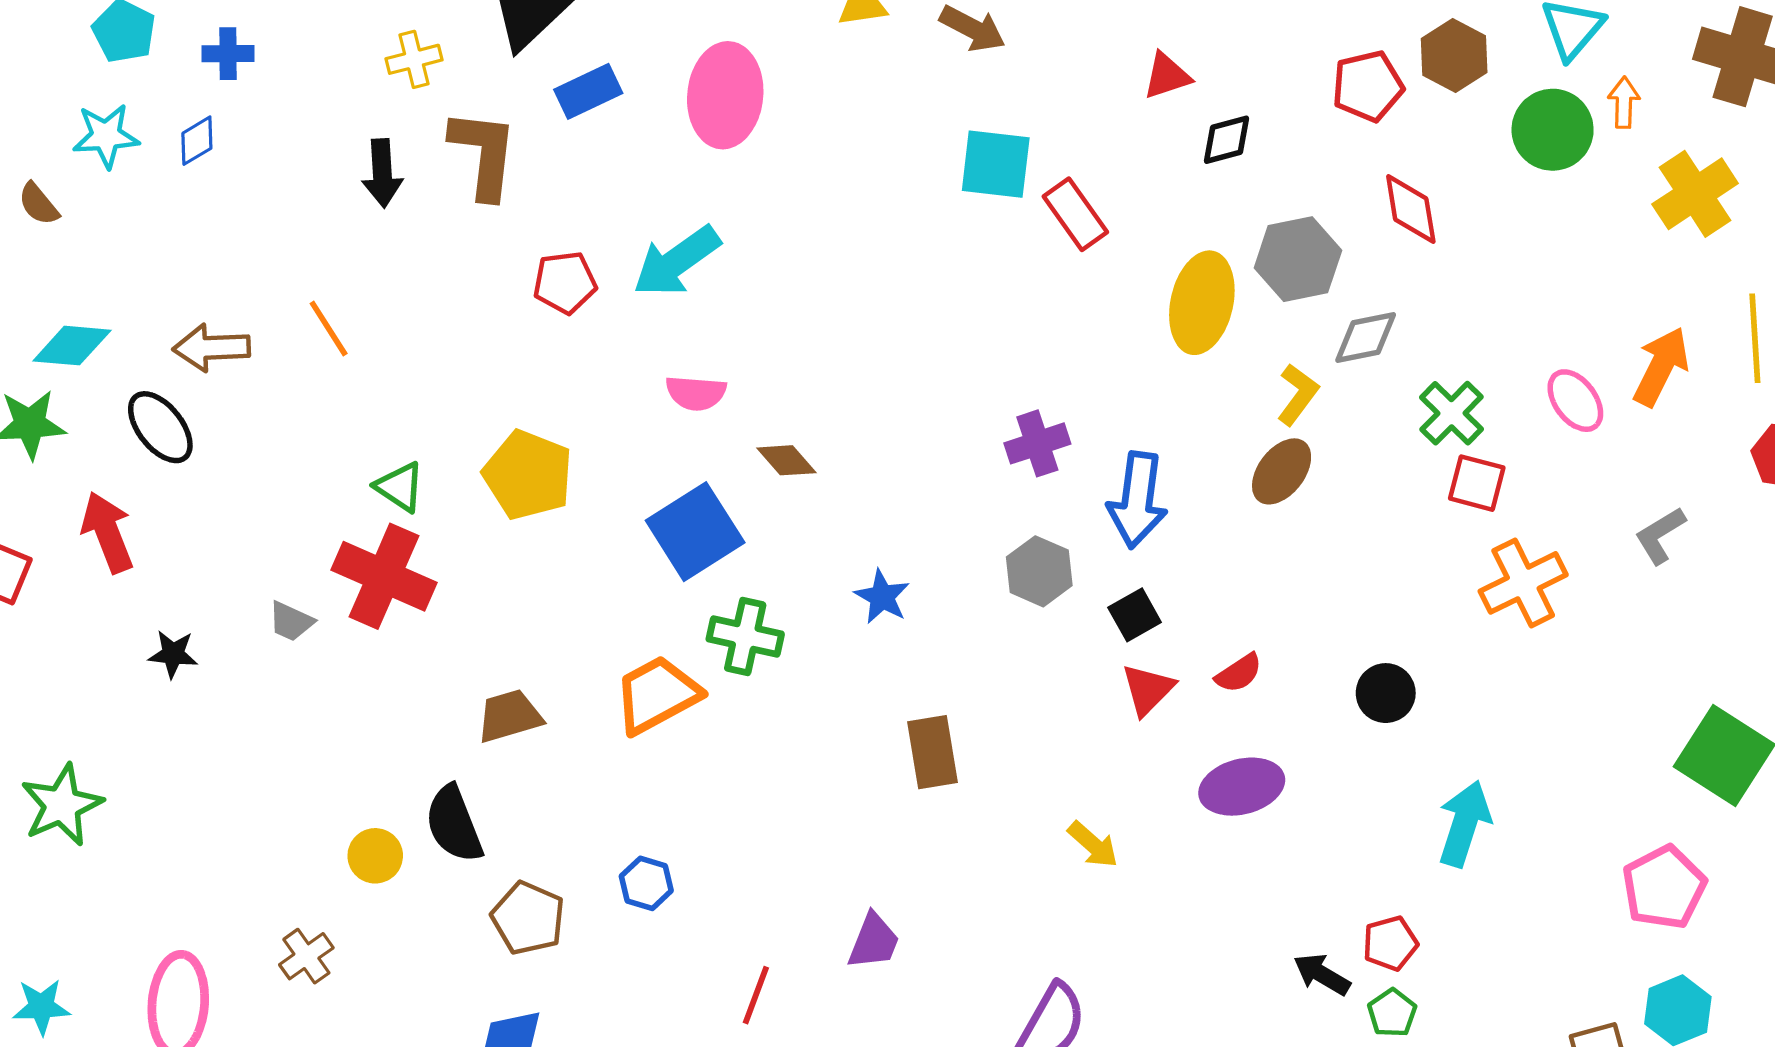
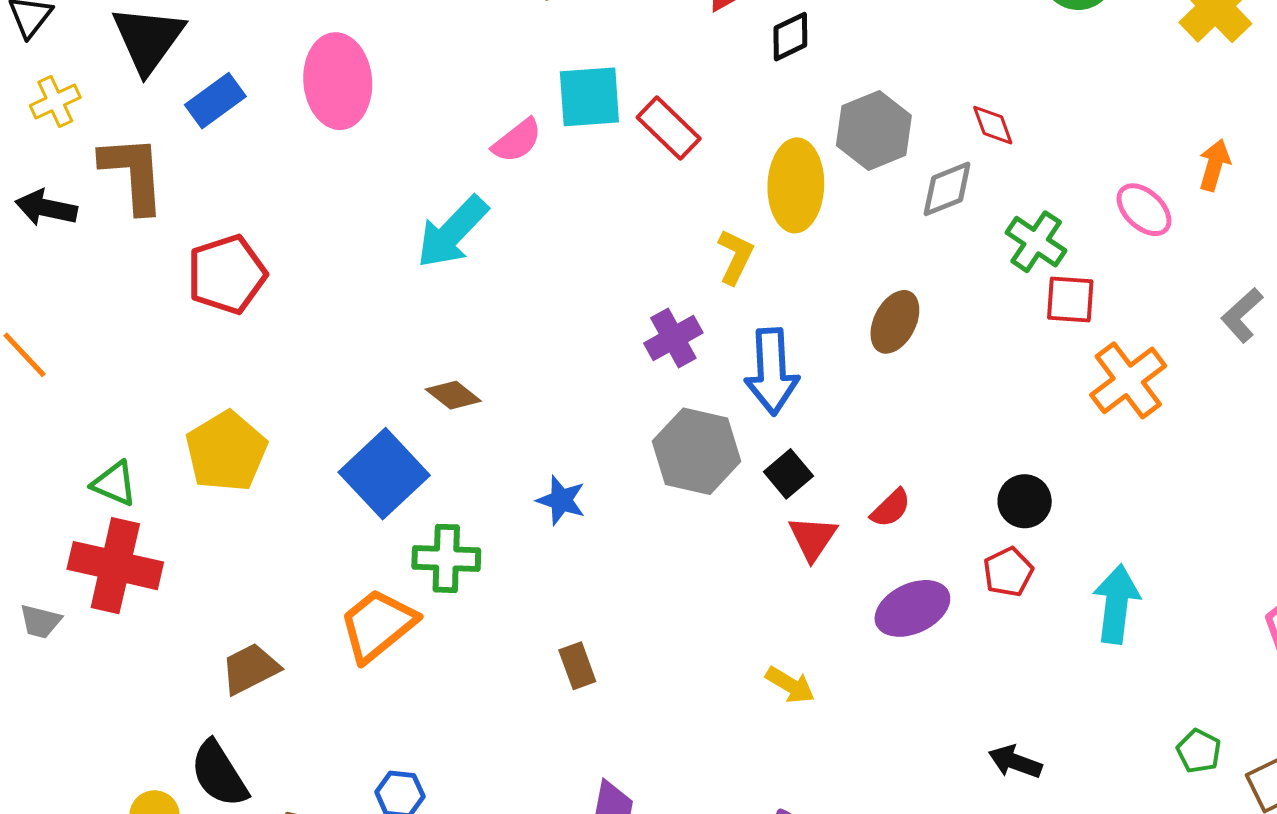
black arrow: (382, 173) -> (46, 208), turned 116
red diamond: (1411, 209) -> (993, 125), moved, size x0.7
cyan arrow: (677, 261) -> (452, 232), moved
red pentagon: (565, 282) -> (227, 274), size x1.4
orange arrow: (1661, 367) -> (1214, 165), size x0.7
pink semicircle: (696, 393) -> (517, 141), moved, turned -32
yellow L-shape: (1298, 394) -> (735, 257), moved
yellow pentagon: (528, 475) -> (226, 451), turned 30
gray hexagon: (1039, 571) -> (697, 451), size x1.4
brown rectangle: (932, 752) -> (577, 666), moved, size x0.7
red pentagon: (1390, 943) -> (1008, 572), moved
green pentagon: (1392, 1013) -> (1199, 751), moved

